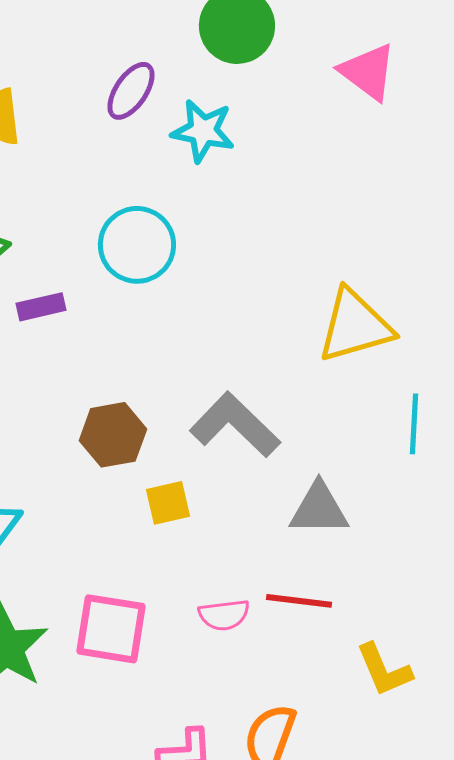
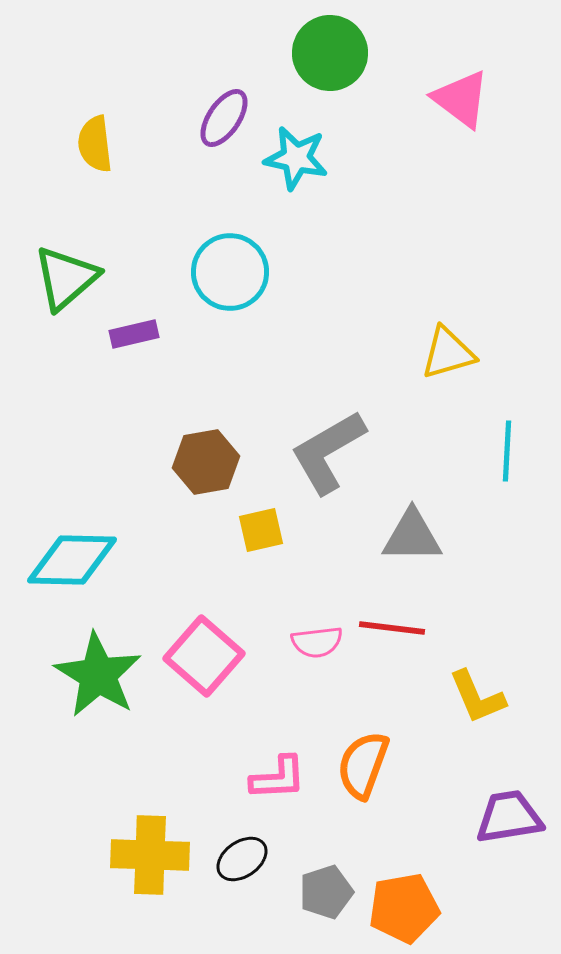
yellow triangle: (355, 326) -> (448, 353), size x0.7
gray L-shape: (235, 425) -> (328, 452), turned -74
pink square: (111, 629) -> (204, 656), turned 32

